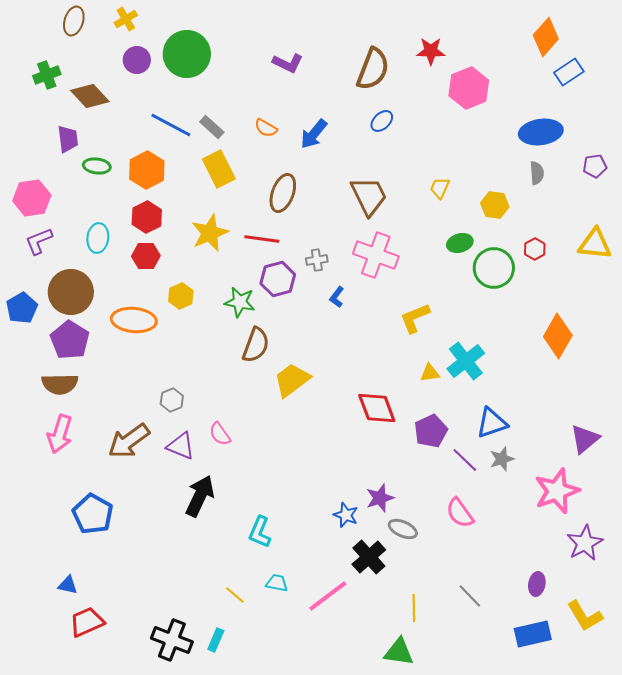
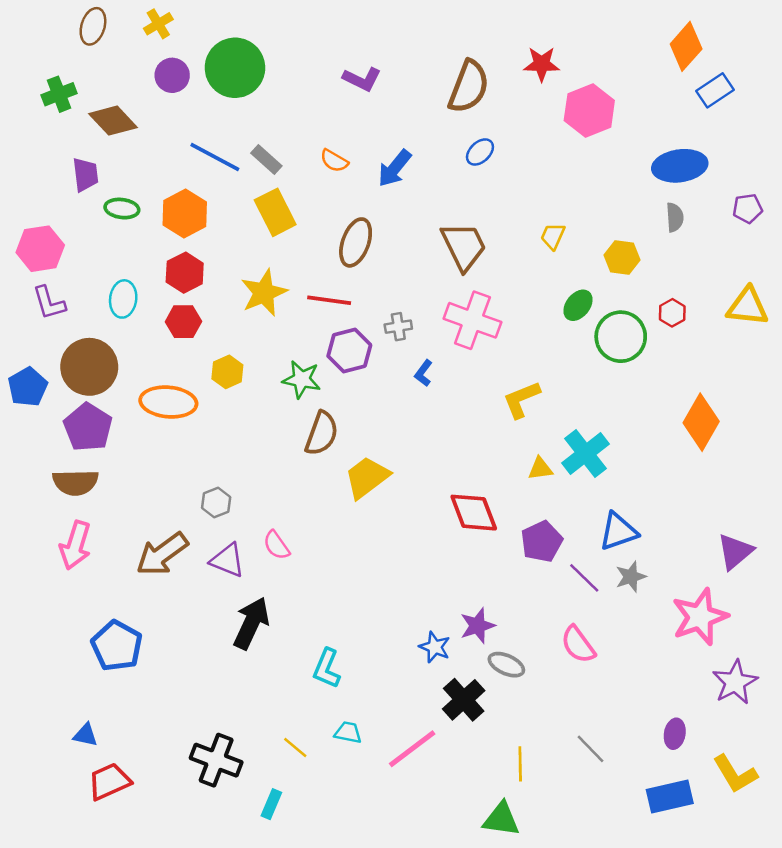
purple L-shape: (39, 241) -> (49, 303), turned -84
green ellipse: (460, 243) -> (578, 305), turned -35
black cross: (172, 640) -> (216, 760), moved

